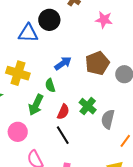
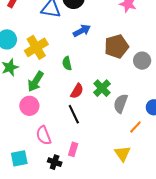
blue arrow: (63, 63) -> (82, 31), moved
yellow cross: (18, 73) -> (36, 47), turned 35
green arrow: (36, 105) -> (36, 82), moved

